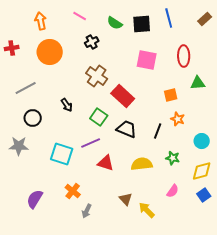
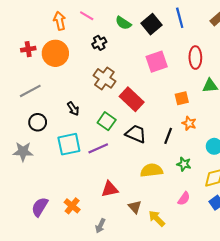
orange arrow: (41, 21) -> (60, 21), moved
black square: (142, 24) -> (151, 24), turned -36
red cross: (12, 48) -> (28, 49), moved
pink square: (147, 60) -> (157, 62), turned -30
cyan square: (62, 154) -> (69, 144), moved, turned -30
red triangle: (106, 163) -> (110, 189), moved, turned -30
orange cross: (73, 191) -> (72, 206), moved
gray arrow: (87, 211) -> (100, 226), moved

